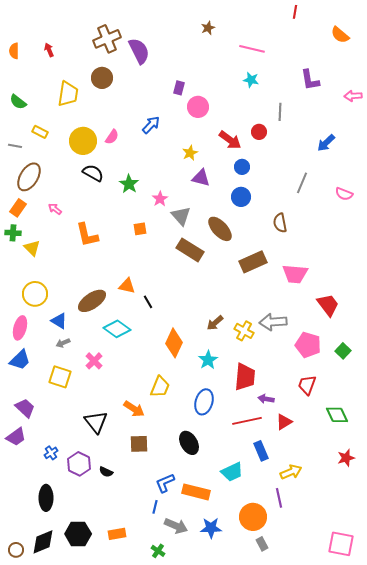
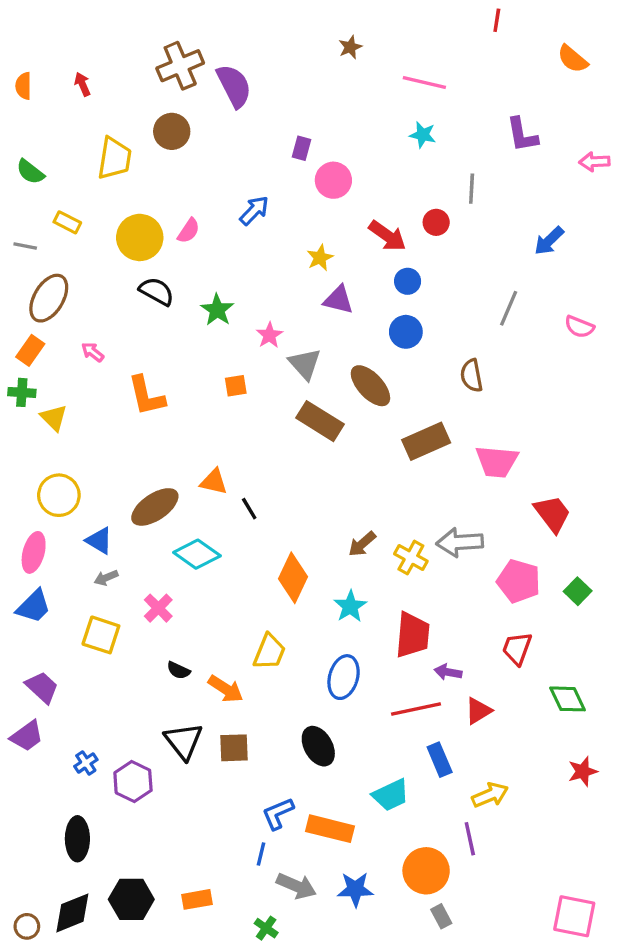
black triangle: (96, 422) -> (184, 741), moved
black semicircle: (106, 472) -> (178, 670), moved

